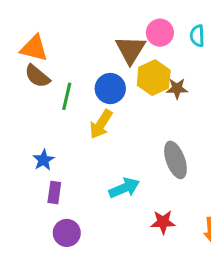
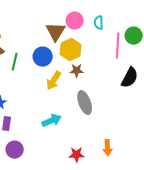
brown star: (177, 89) -> (77, 71), moved
yellow arrow: (101, 124) -> (54, 81), moved
red star: (163, 222) -> (77, 155), moved

